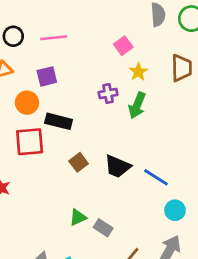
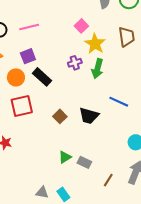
yellow star: (138, 72) -> (95, 44), size x1.5
black rectangle: (59, 121) -> (42, 77), moved, turned 36
blue line: (156, 177) -> (119, 102), moved

